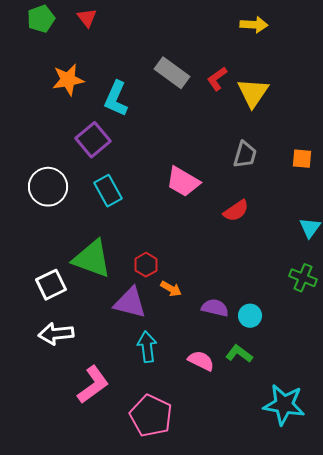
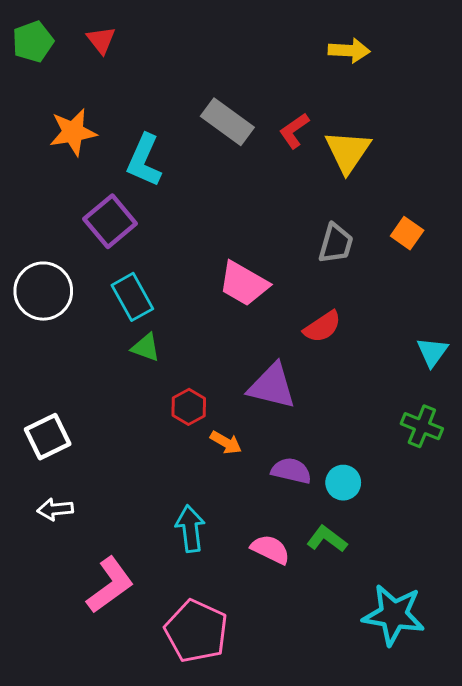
orange square: (302, 159) -> (407, 233), moved, turned 30
green triangle: (92, 259) -> (146, 347), moved, size x0.5
purple triangle: (130, 303) -> (272, 386), moved
white arrow: (56, 334) -> (55, 509), size x0.7

